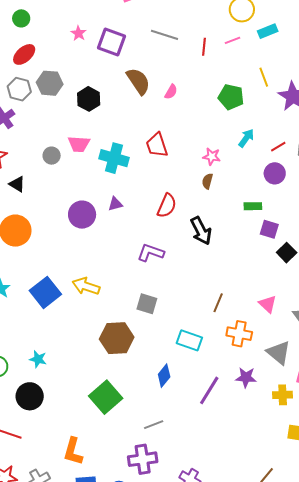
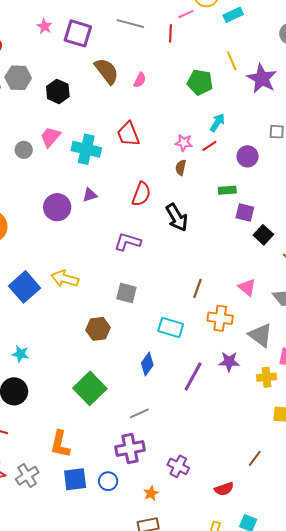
pink line: (233, 40) -> (186, 14), moved
pink trapezoid: (79, 144) -> (50, 137), turned 130
red line: (278, 147) -> (209, 146), moved
brown hexagon: (117, 338) -> (98, 329), size x0.7

